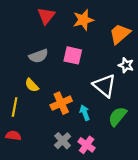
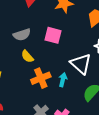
yellow semicircle: (32, 85) -> (27, 56), moved
cyan arrow: (85, 113) -> (63, 80), moved, turned 32

